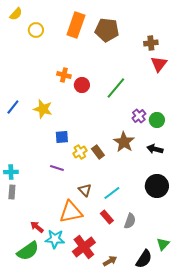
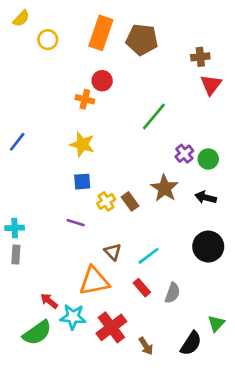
red circle: (82, 85) -> (102, 81), moved
yellow star: (43, 109) -> (82, 144), moved
brown arrow: (110, 261) -> (146, 346), turned 88

